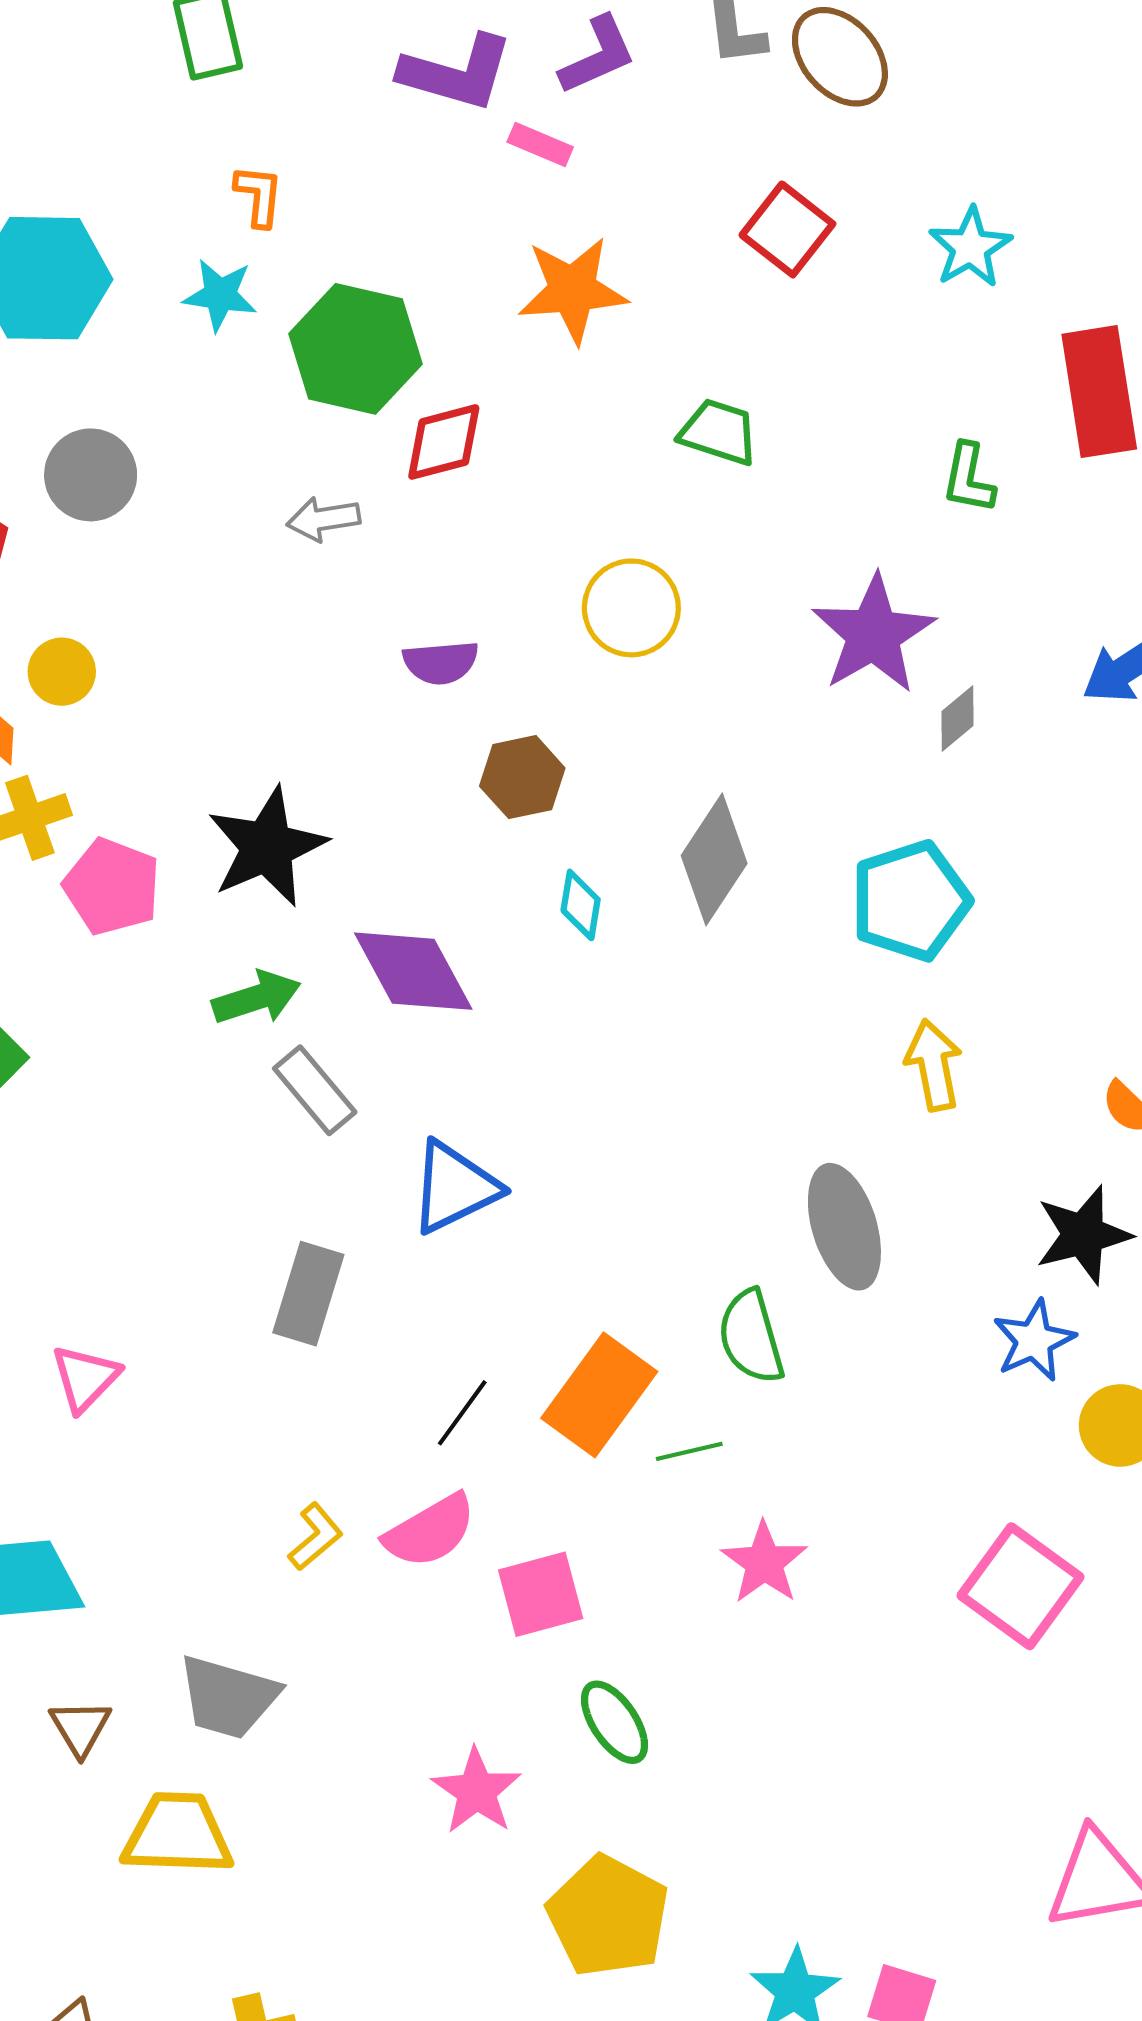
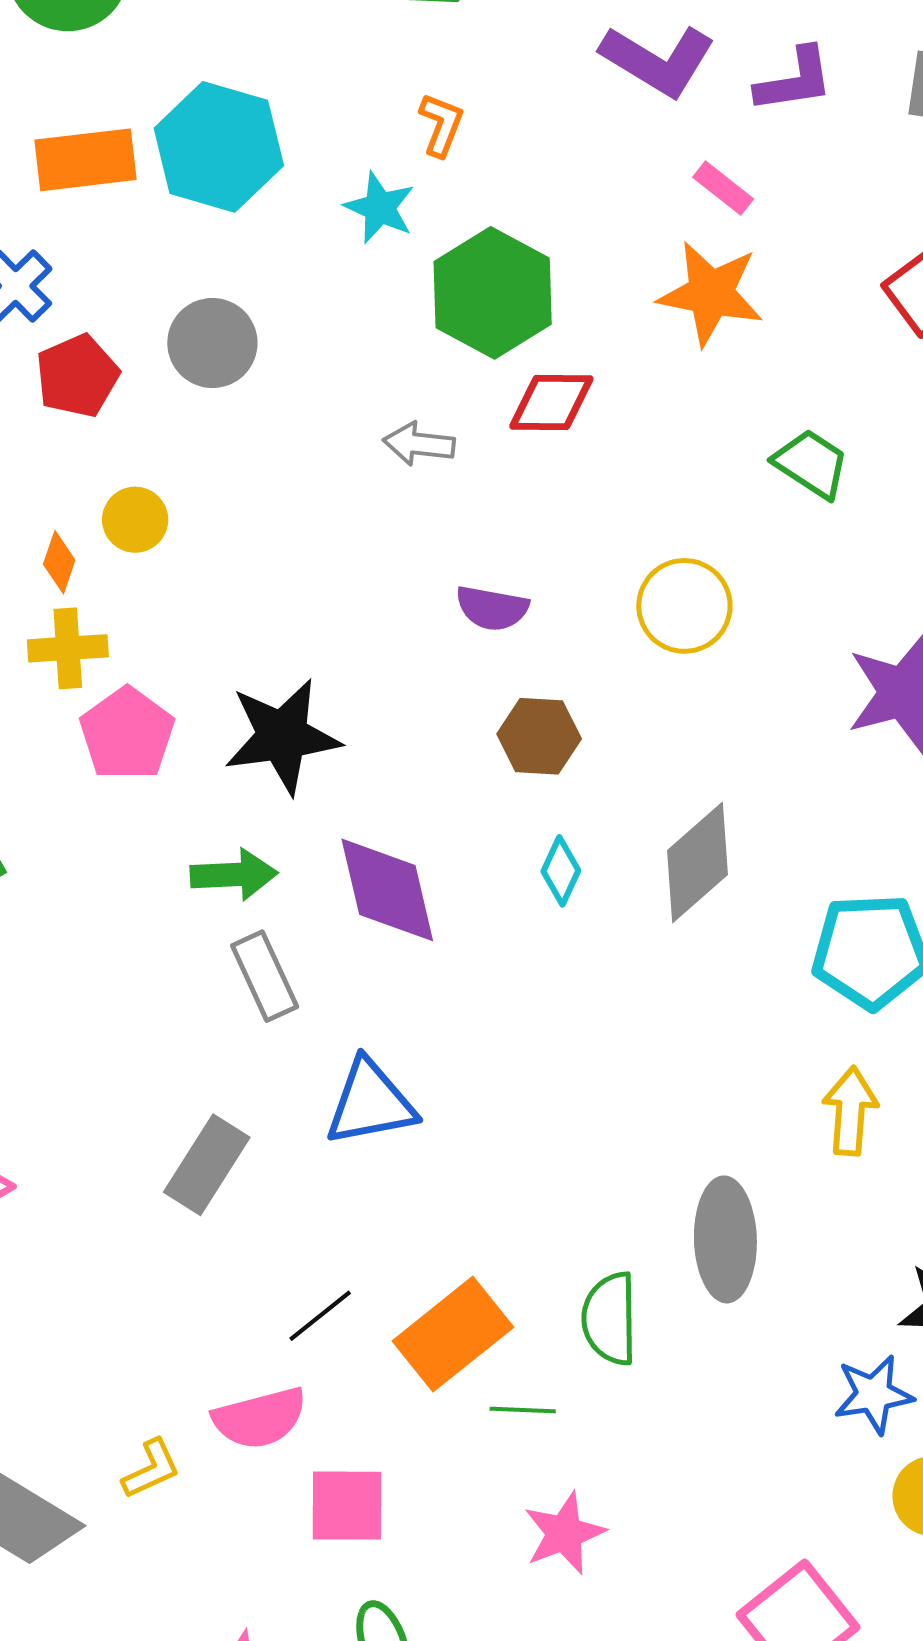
pink rectangle: (540, 144) -> (723, 188), moved
yellow L-shape: (315, 1537) -> (151, 1469), moved

